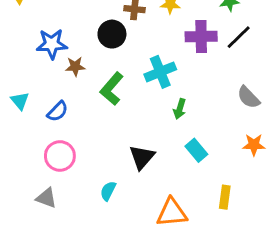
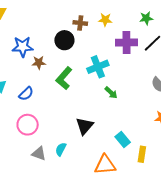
green arrow: (180, 109) -> (111, 93), turned -64
cyan rectangle: (196, 150) -> (123, 140), moved
gray triangle: (46, 198) -> (39, 154), moved

